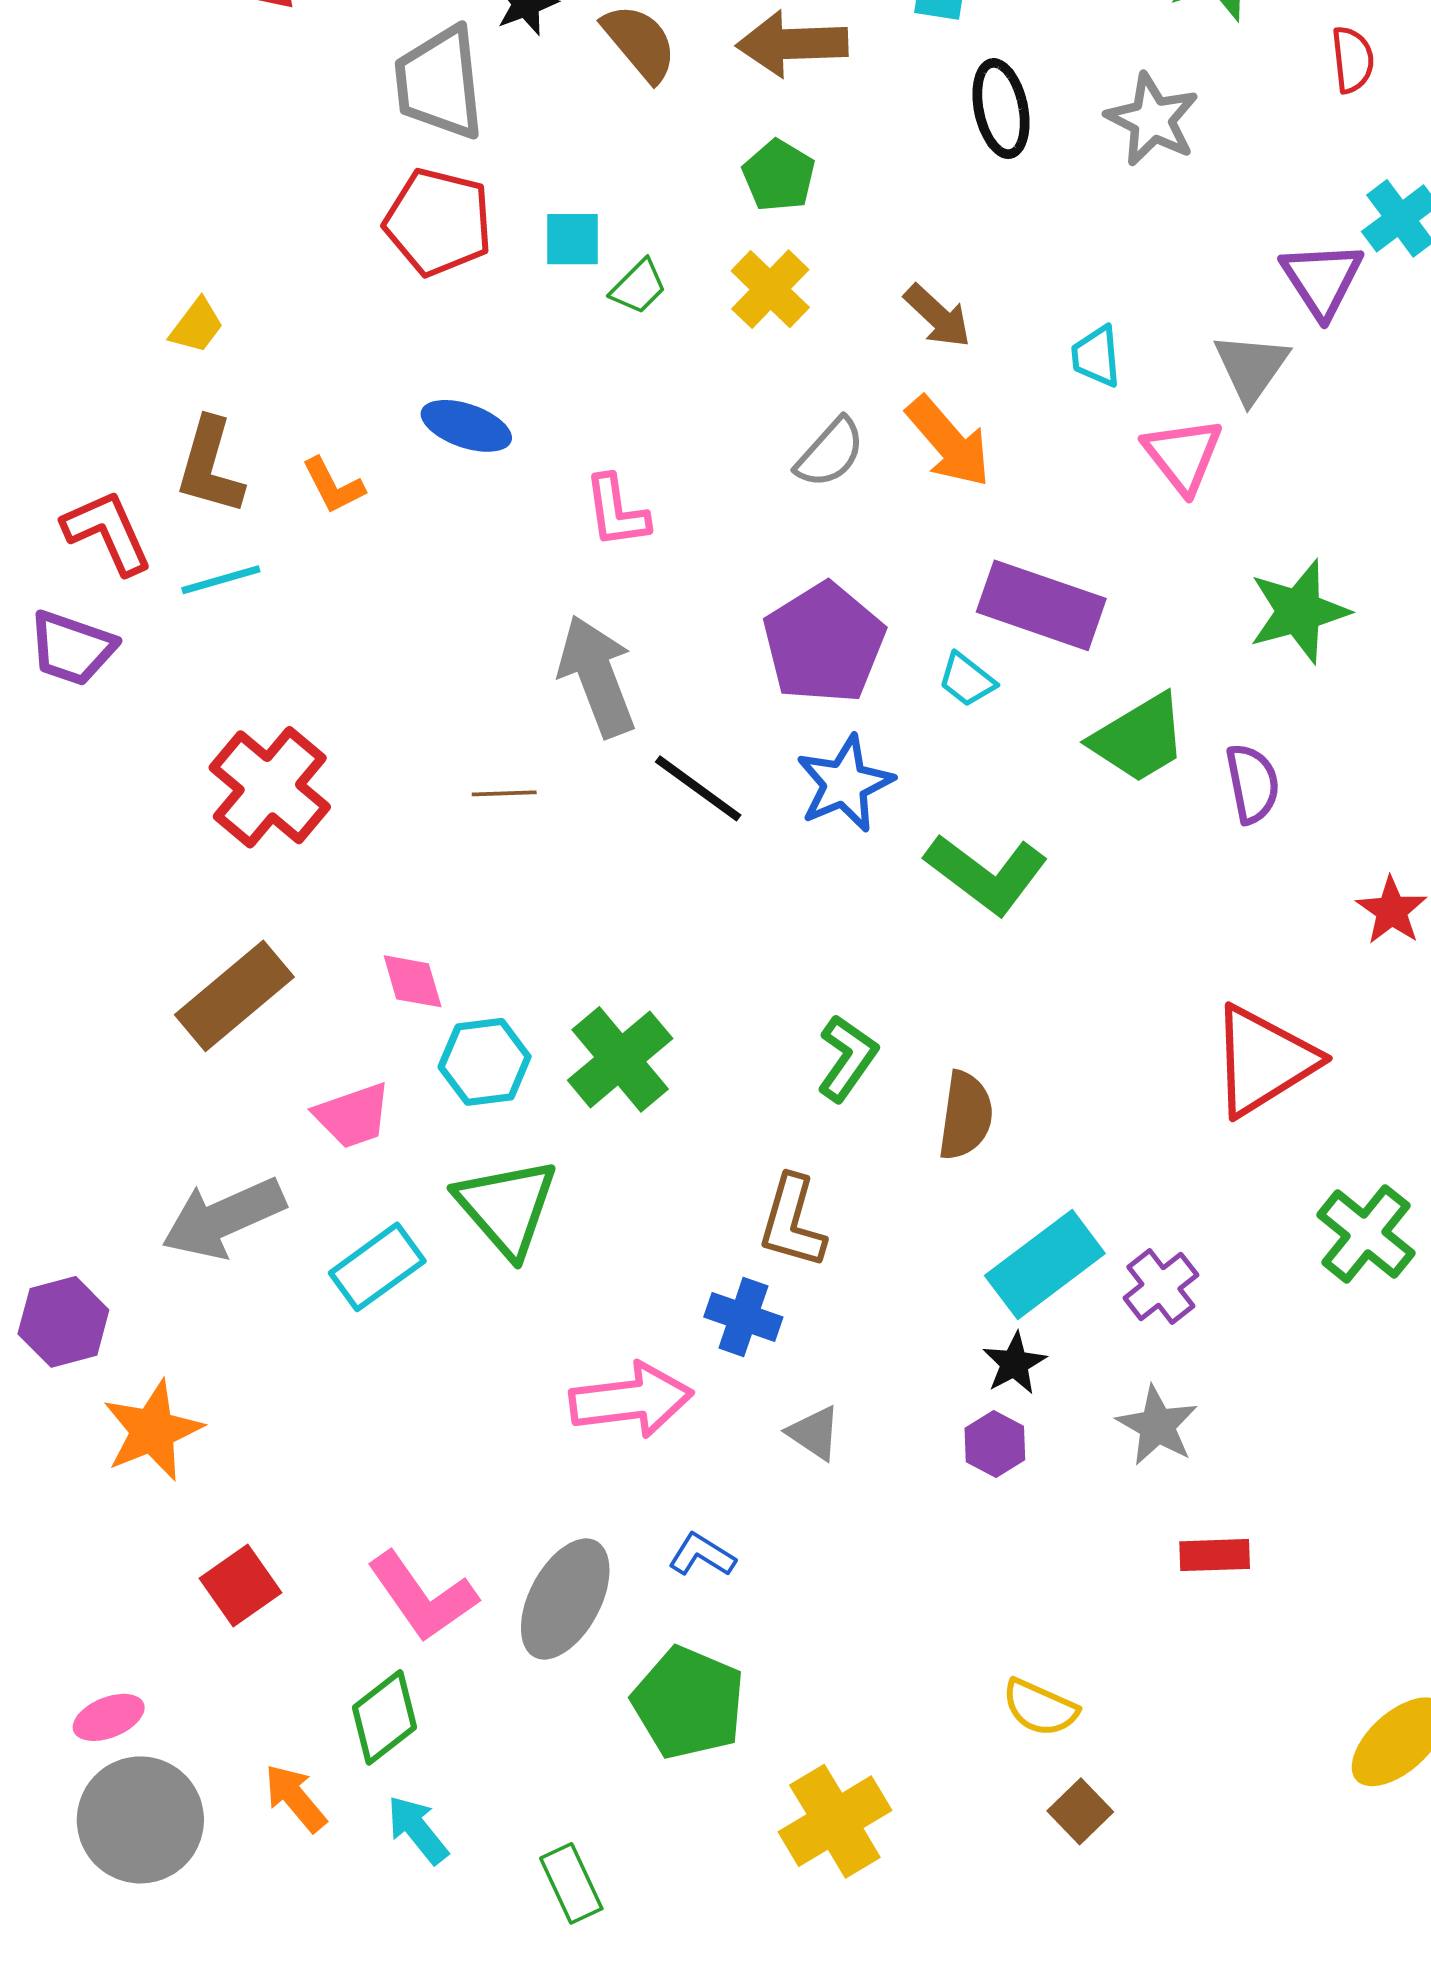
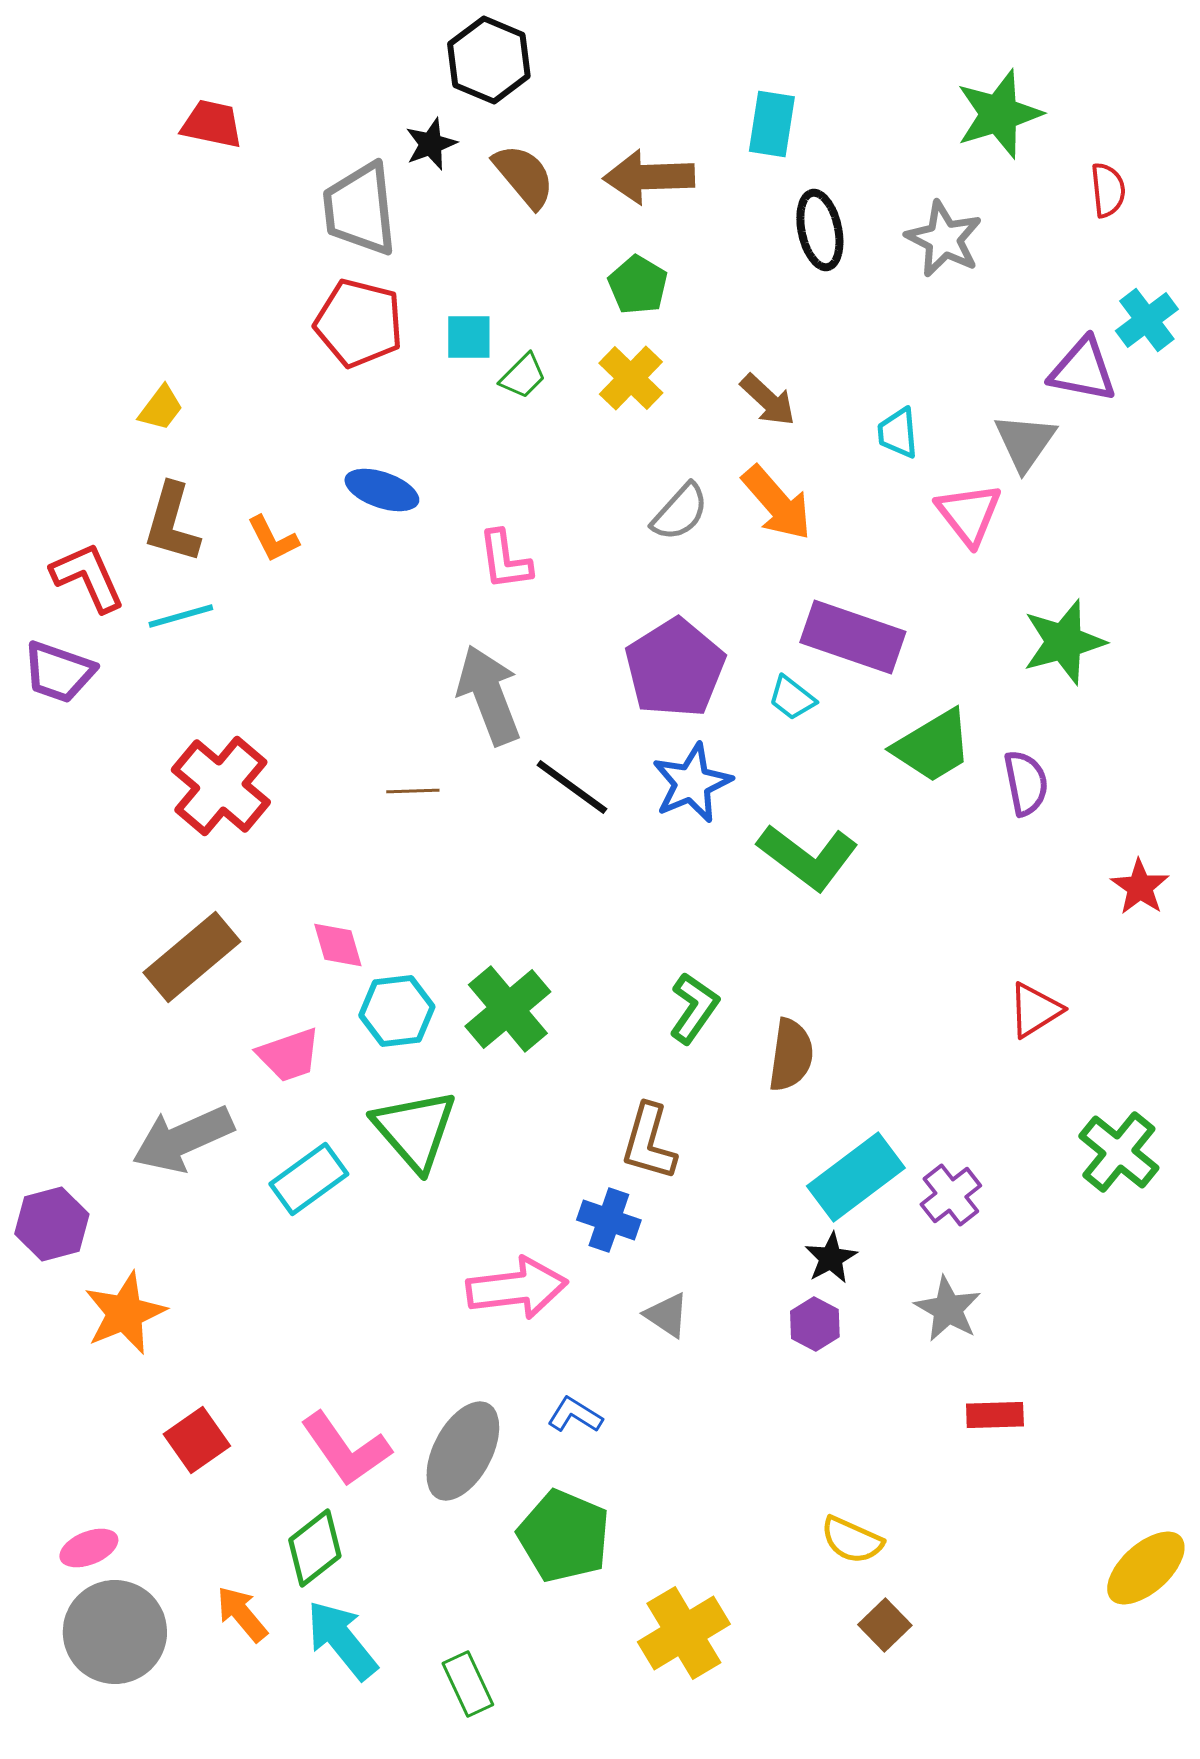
purple triangle: (1322, 279) -> (1083, 370), turned -46
red triangle: (1263, 1061) -> (1035, 1010), size x0.6
cyan arrow: (417, 1830) -> (342, 1640), size x1.4

